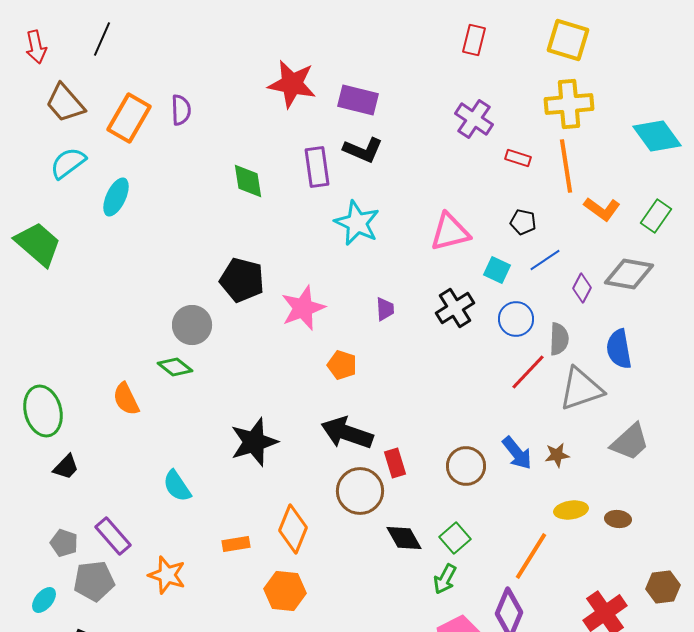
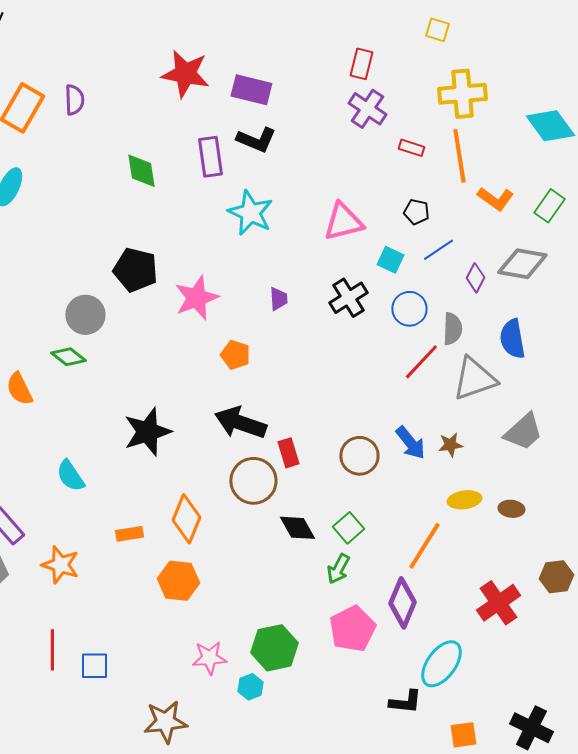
red rectangle: (474, 40) -> (361, 64), moved
yellow square: (568, 40) -> (437, 30), moved, size x0.6

